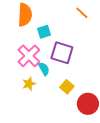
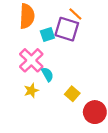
orange line: (82, 13) -> (75, 14), moved
purple square: (62, 53) -> (67, 29), moved

